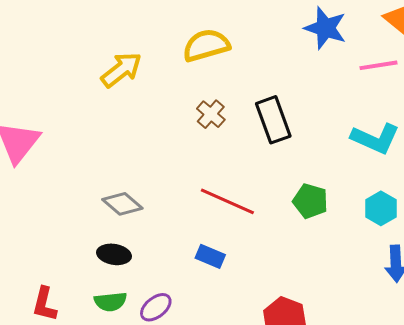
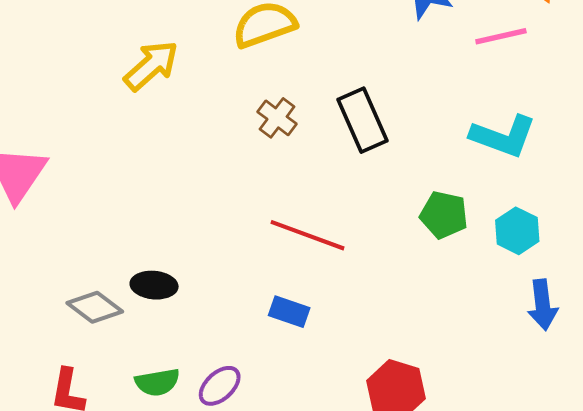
green pentagon: (310, 201) -> (444, 215), moved
gray diamond: (122, 204) -> (95, 307), moved
black ellipse: (114, 254) -> (154, 285), moved

